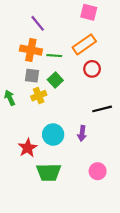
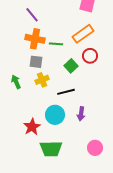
purple line: (38, 23) -> (32, 15), moved
green square: (55, 80) -> (71, 66), moved
black line: (102, 109) -> (66, 92), moved

